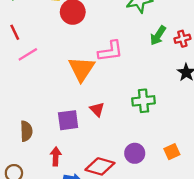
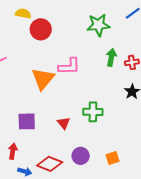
green arrow: (158, 35) -> (111, 57), turned 150
red triangle: (97, 109) -> (64, 123), moved

